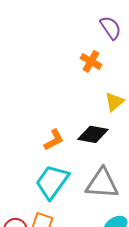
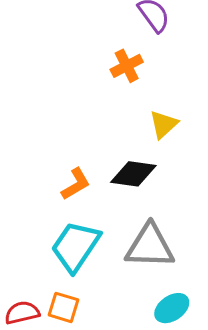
orange cross: (91, 61) -> (127, 66), turned 35

